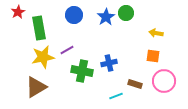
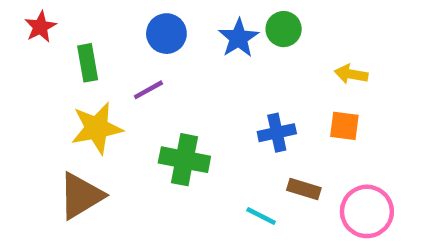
green rectangle: (39, 28) -> (88, 63), size x0.7
purple line: (67, 50) -> (148, 90), moved
blue cross: (109, 63) -> (277, 133), moved
pink circle: (164, 81) -> (367, 211), moved
cyan line: (116, 96) -> (261, 216), turned 48

